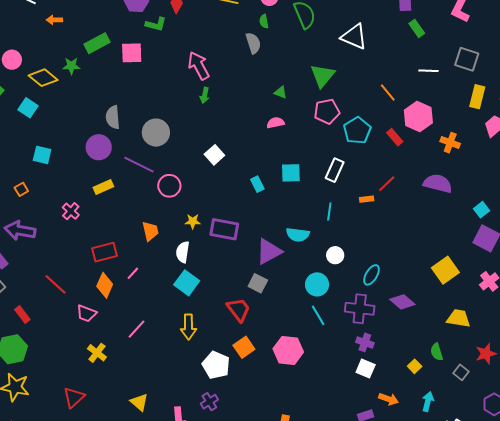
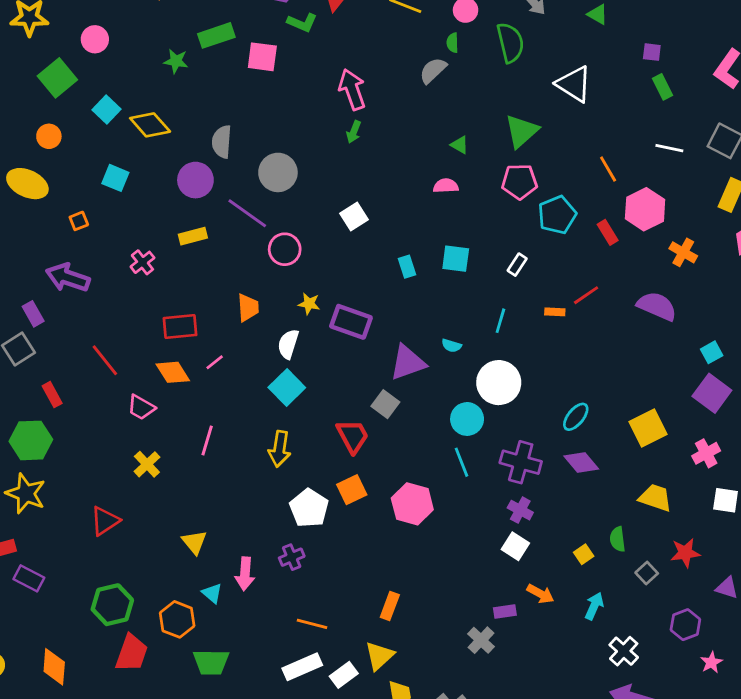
gray semicircle: (253, 43) -> (433, 70), turned -125
yellow diamond: (43, 78) -> (150, 125), moved
white rectangle: (335, 170) -> (517, 265), size x0.7
cyan semicircle: (298, 235) -> (452, 346), size x0.6
white circle: (335, 255) -> (499, 383), size x1.8
cyan ellipse: (372, 275) -> (576, 417), moved
orange diamond: (105, 285) -> (173, 372), turned -65
pink line: (137, 329) -> (207, 440), turned -35

